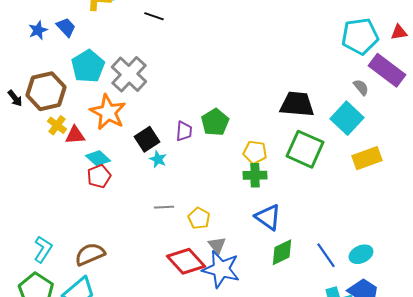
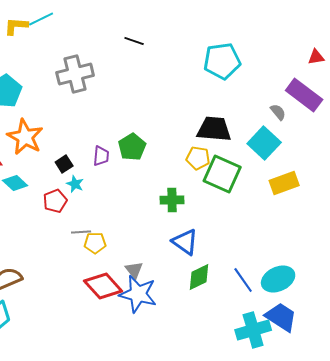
black line: (154, 16) -> (134, 41), moved
cyan pentagon: (360, 36) -> (222, 61), moved
gray cross: (129, 74) -> (75, 74), moved, turned 33
black square: (147, 139) -> (64, 164), size x0.7
yellow pentagon: (255, 152) -> (198, 158), moved
red pentagon: (99, 176) -> (55, 201), moved
yellow pentagon: (199, 218) -> (95, 243), moved, turned -30
cyan ellipse: (361, 254) -> (278, 279), size x1.4

